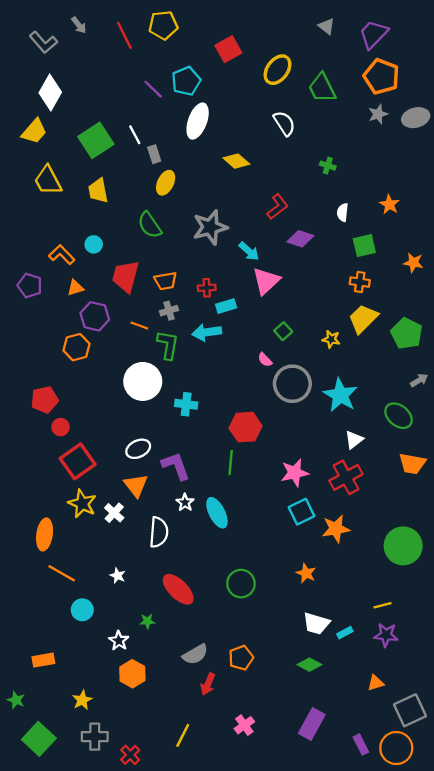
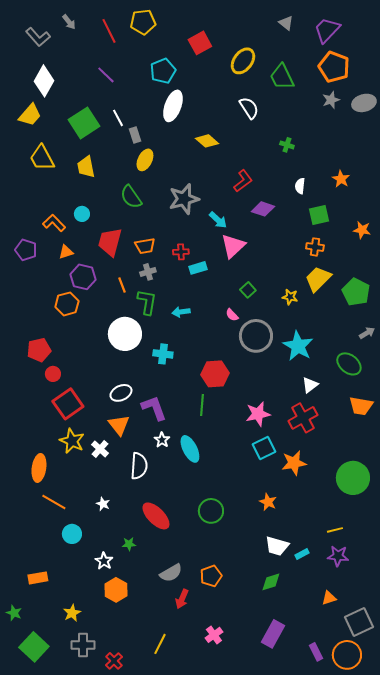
purple line: (153, 89) -> (106, 75), moved
orange line: (139, 325) -> (122, 285), turned 49
cyan arrow: (207, 332) -> (181, 312), moved, size x0.7
green diamond: (309, 665) -> (271, 582), turned -45

